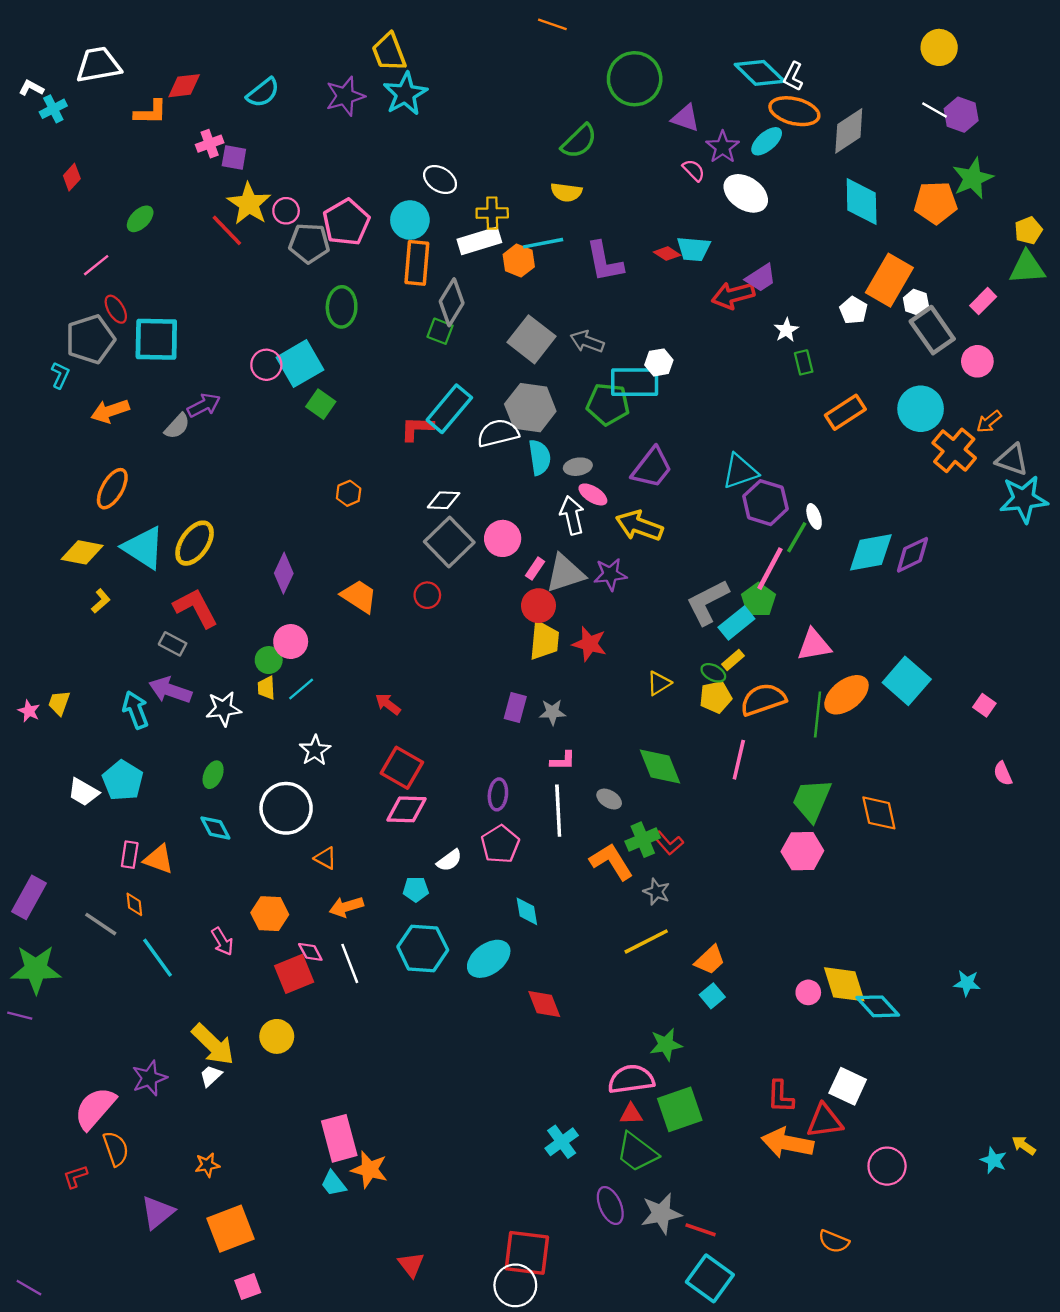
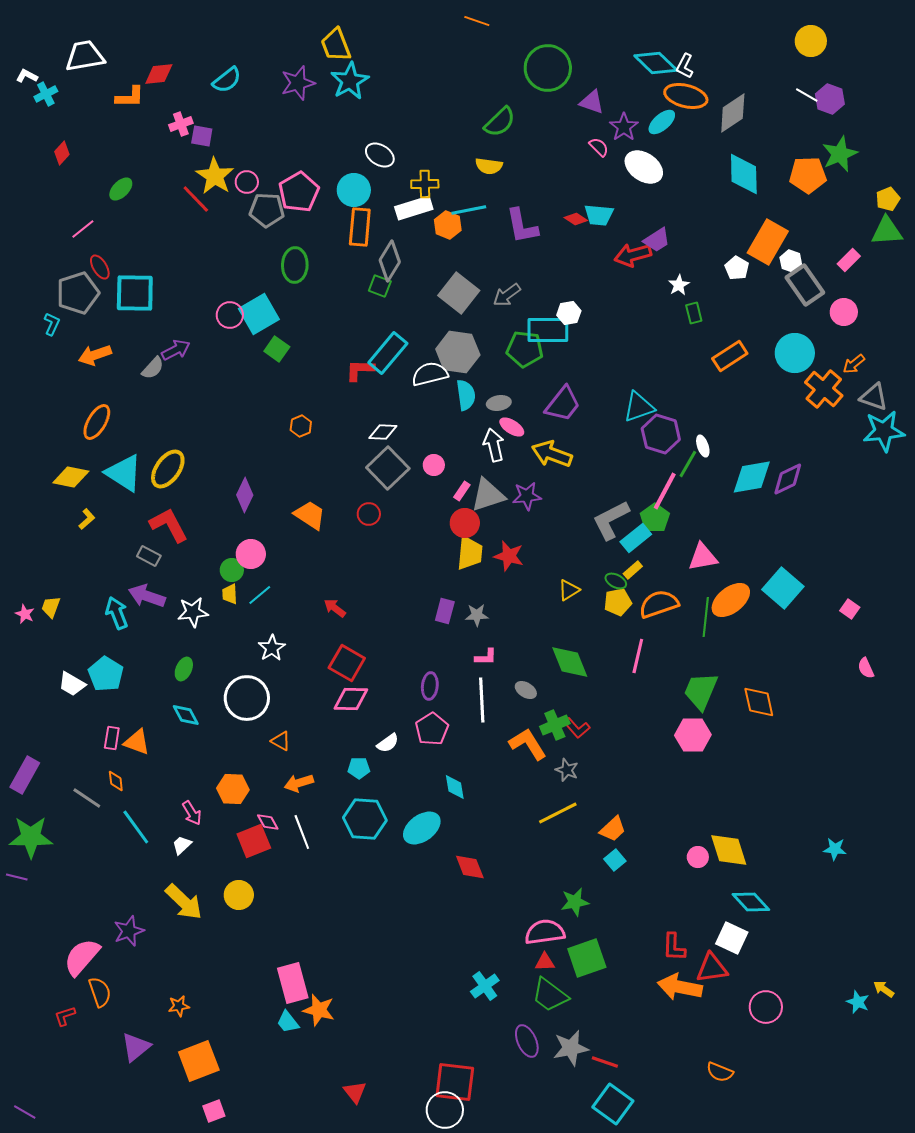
gray arrow: (587, 342) -> (507, 295), turned -56
pink circle: (503, 538) -> (434, 465), size x0.7
cyan diamond: (878, 1006) -> (751, 902), moved
white trapezoid: (211, 1076) -> (182, 845), moved

